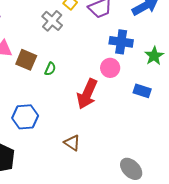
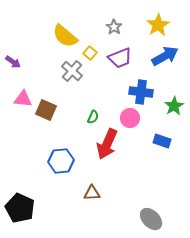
green semicircle: (50, 69) -> (93, 117), moved
blue hexagon: (25, 117) -> (61, 161), moved
brown triangle: (72, 143) -> (92, 193), turned -36

